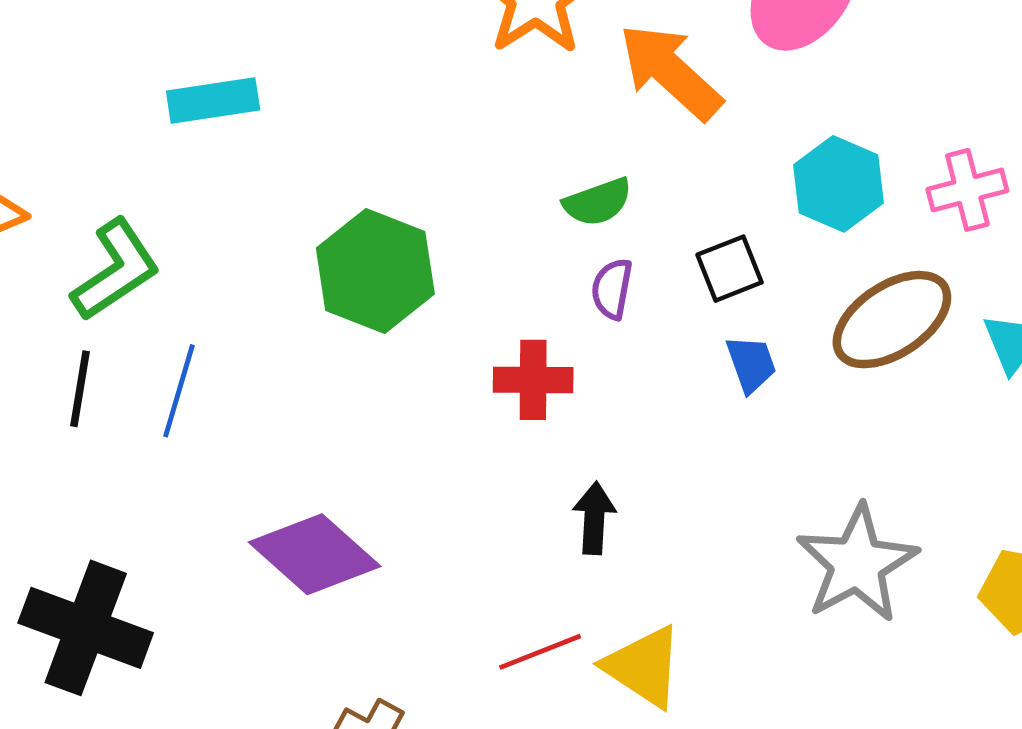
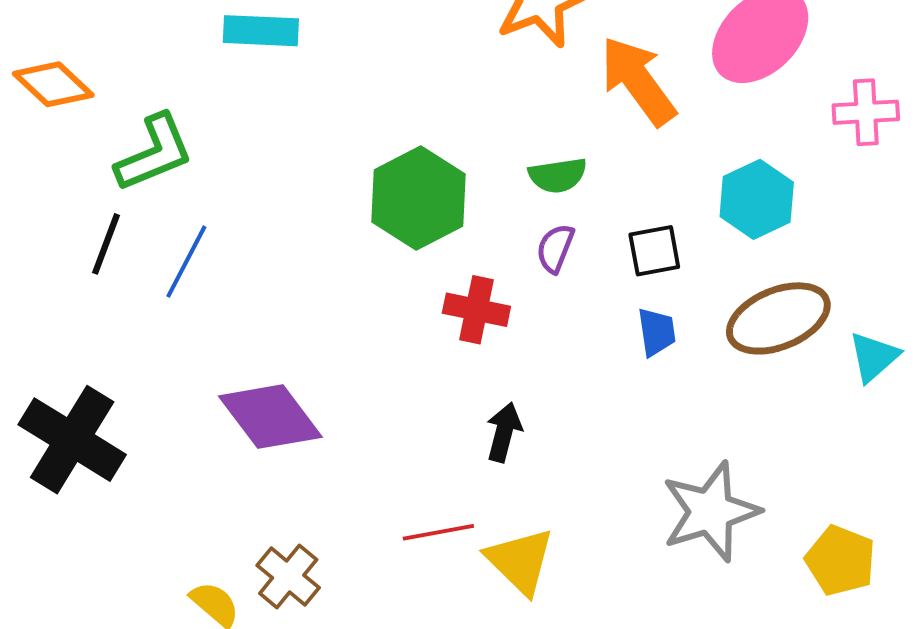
pink cross: (967, 190) -> (866, 112), moved
green hexagon: (375, 271) -> (418, 198), moved

